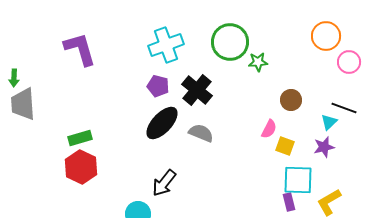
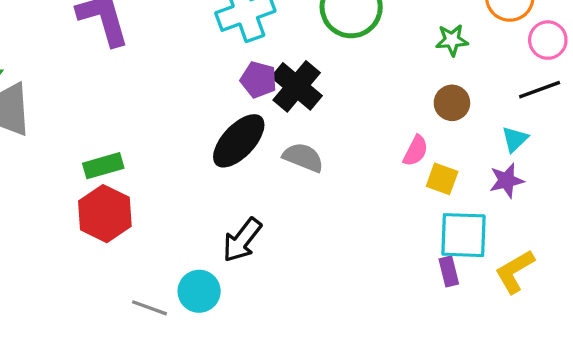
green star: (258, 62) -> (452, 40), moved
purple pentagon: (158, 86) -> (259, 80), moved
black line: (344, 108) -> (540, 90), moved, turned -40

